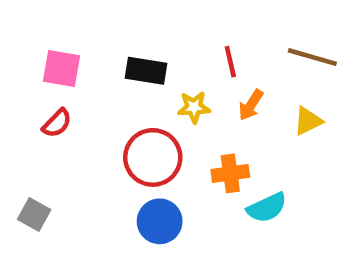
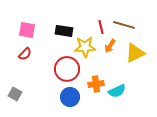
brown line: (312, 57) -> (124, 25), moved
yellow star: (194, 107) -> (85, 47), size x1.5
yellow triangle: (308, 121) -> (135, 53), size x1.5
orange cross: (230, 173) -> (96, 84), moved

